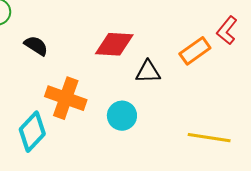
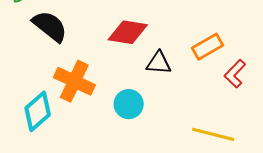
red L-shape: (227, 30) -> (235, 74), moved
black semicircle: (36, 46) -> (50, 26), size x1.5

